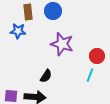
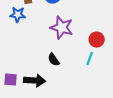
black semicircle: (46, 76) -> (54, 60), moved, turned 112

